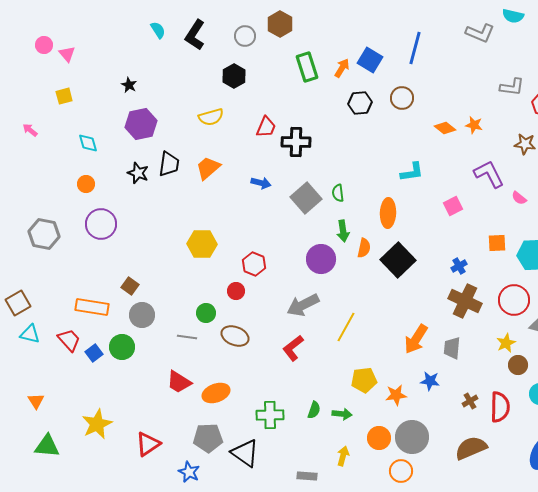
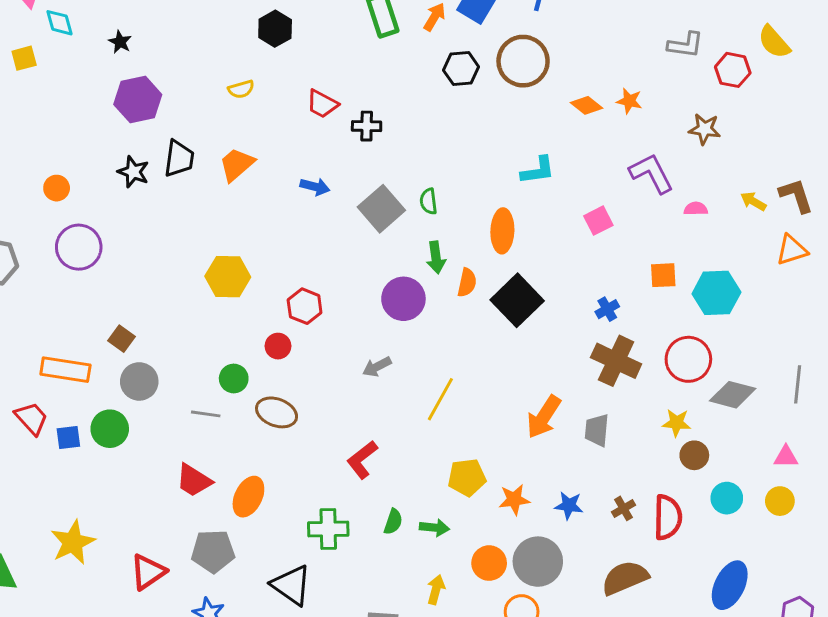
brown circle: (402, 98) -> (523, 61), size x1.5
yellow semicircle: (211, 117) -> (241, 89), size x0.7
red trapezoid: (266, 127) -> (322, 104), turned 95
black cross: (296, 142) -> (367, 126), size x0.7
cyan diamond: (88, 143) -> (60, 23), moved
pink semicircle: (519, 198) -> (696, 209), turned 140
gray arrow: (303, 305) -> (377, 367), size x0.6
yellow star: (506, 343) -> (677, 423), turned 30
red L-shape: (293, 348) -> (362, 460), moved
blue square: (94, 353) -> (68, 438), turned 30
blue star: (430, 381) -> (569, 505), moved
orange ellipse: (216, 393) -> (248, 497), turned -44
gray pentagon: (208, 438) -> (213, 551), moved

